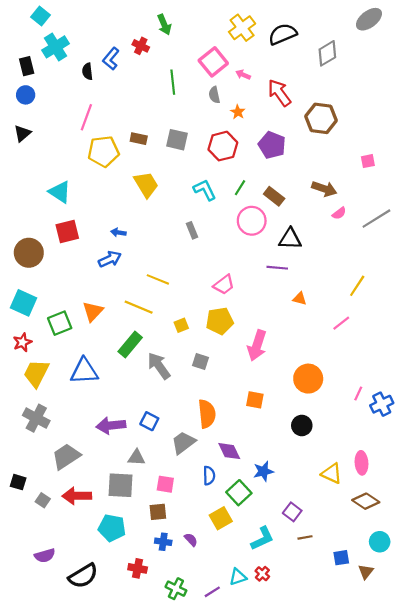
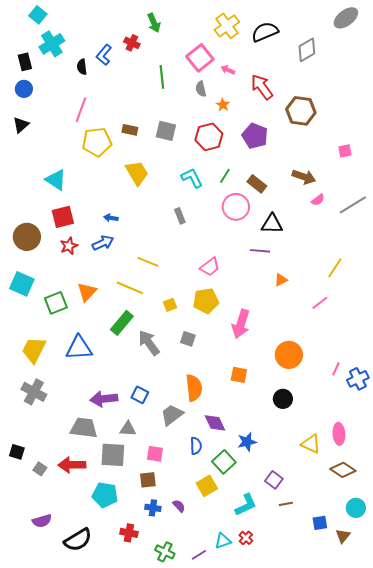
orange triangle: (300, 299) -> (281, 280), turned -40
red star: (22, 342) -> (69, 246), moved
gray trapezoid: (66, 456) -> (84, 428), moved, turned 40

